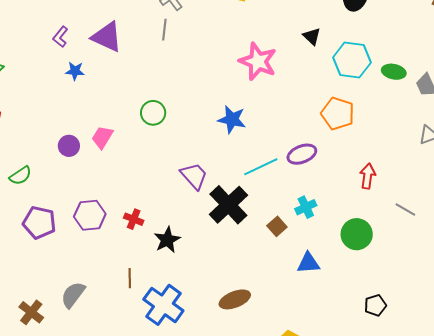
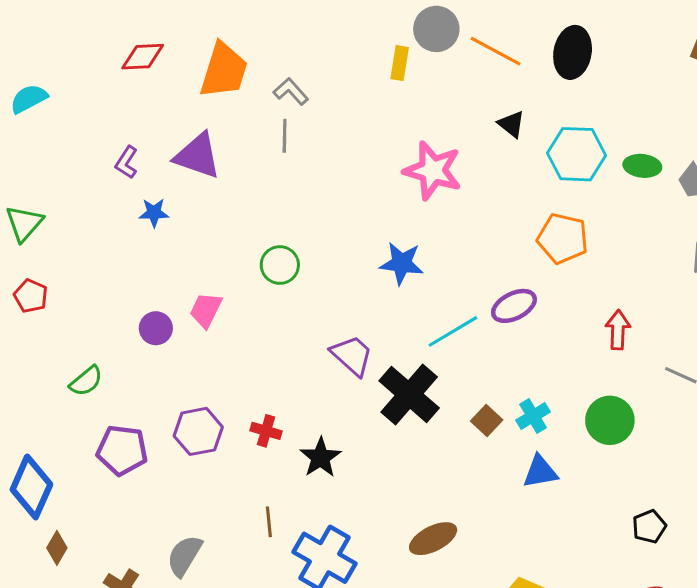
cyan cross: (306, 207) -> (533, 416), moved

